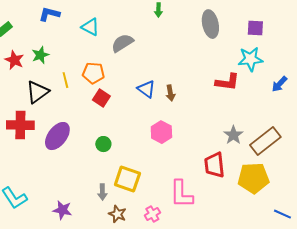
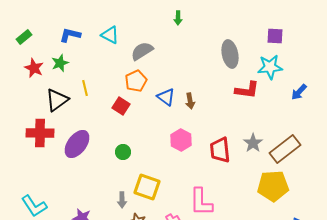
blue L-shape: (49, 14) -> (70, 35), moved
gray ellipse: (210, 24) -> (230, 54), moved
orange pentagon: (93, 73) -> (136, 81), moved, turned -30
red trapezoid: (214, 165) -> (220, 150), moved

